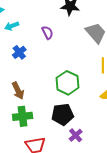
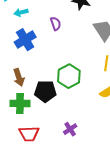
blue cross: (19, 52) -> (25, 40), size x1.5
black pentagon: (63, 114) -> (45, 91), moved

